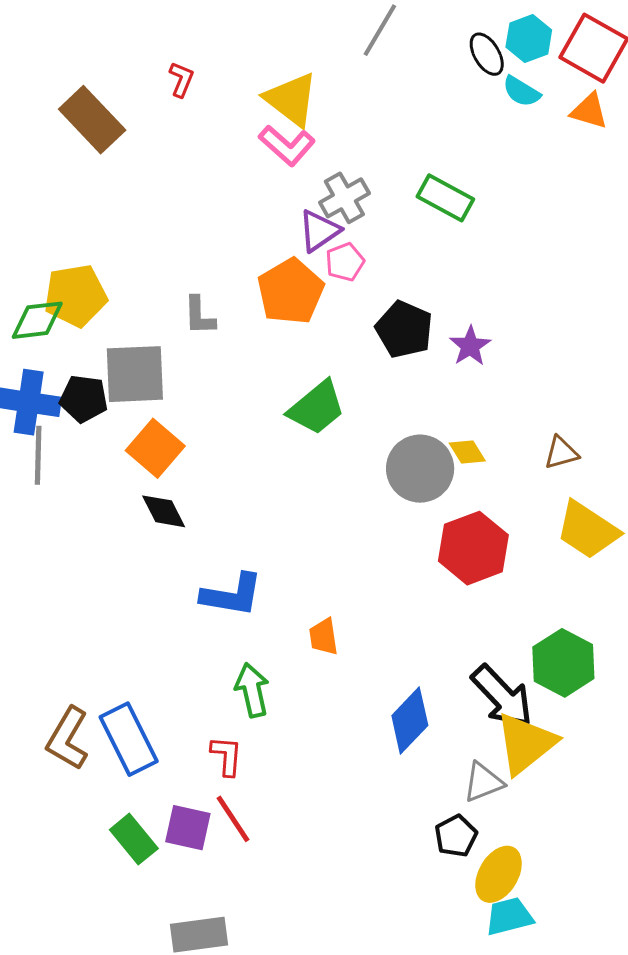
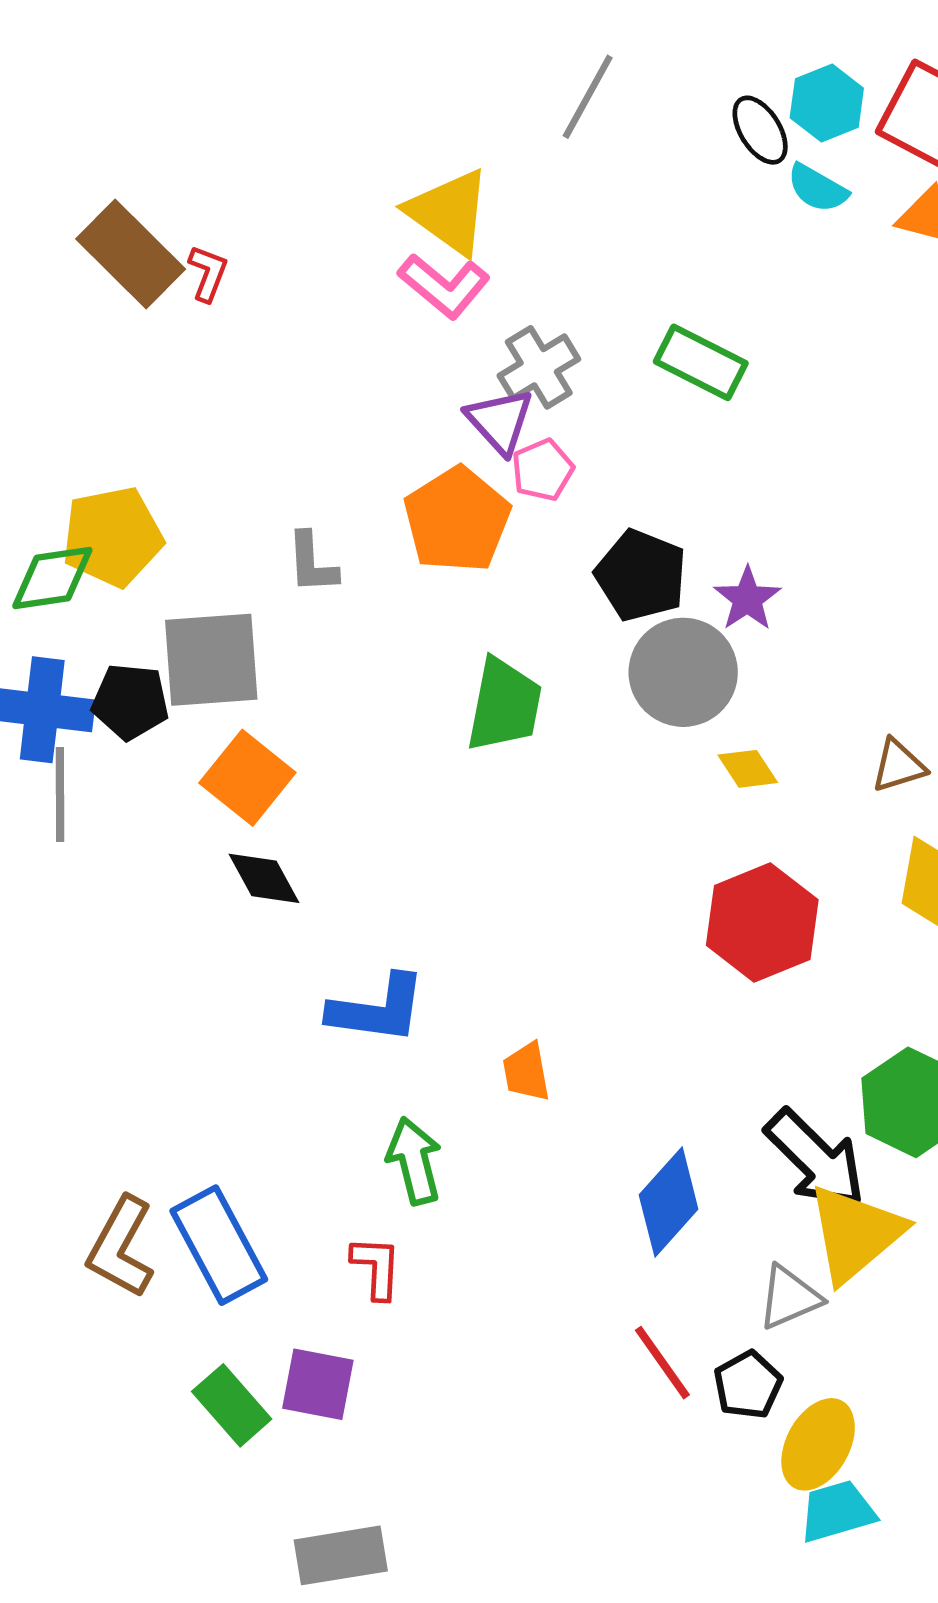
red L-shape: (181, 79) -> (208, 273), moved
purple triangle: (319, 231) -> (500, 421), turned -36
green trapezoid: (317, 408) -> (504, 705), turned -38
gray circle: (420, 469) -> (683, 672), moved
red line: (233, 819) -> (662, 1363), moved

